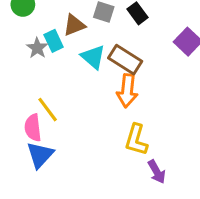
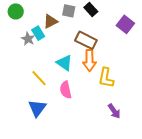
cyan triangle: (93, 57) -> (64, 63), moved
pink semicircle: (33, 128) -> (66, 90), moved
yellow L-shape: (136, 140) -> (106, 78), moved

